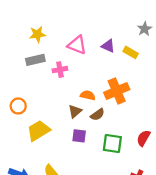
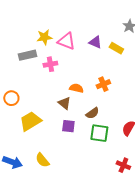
yellow star: (37, 34) -> (44, 37), moved
orange cross: (117, 91) -> (103, 84), size x0.6
brown triangle: (75, 111) -> (64, 103), turned -40
brown semicircle: (97, 115) -> (92, 113), moved

